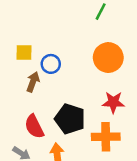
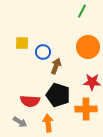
brown arrow: (33, 82) -> (56, 66), moved
red semicircle: (34, 127) -> (30, 101), turned -60

